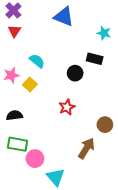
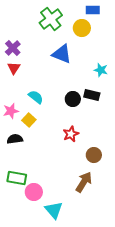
black circle: (75, 73) -> (73, 99), moved
red star: (67, 107) -> (71, 134), moved
black semicircle: (14, 115) -> (15, 139), moved
brown circle: (105, 125) -> (94, 155), moved

